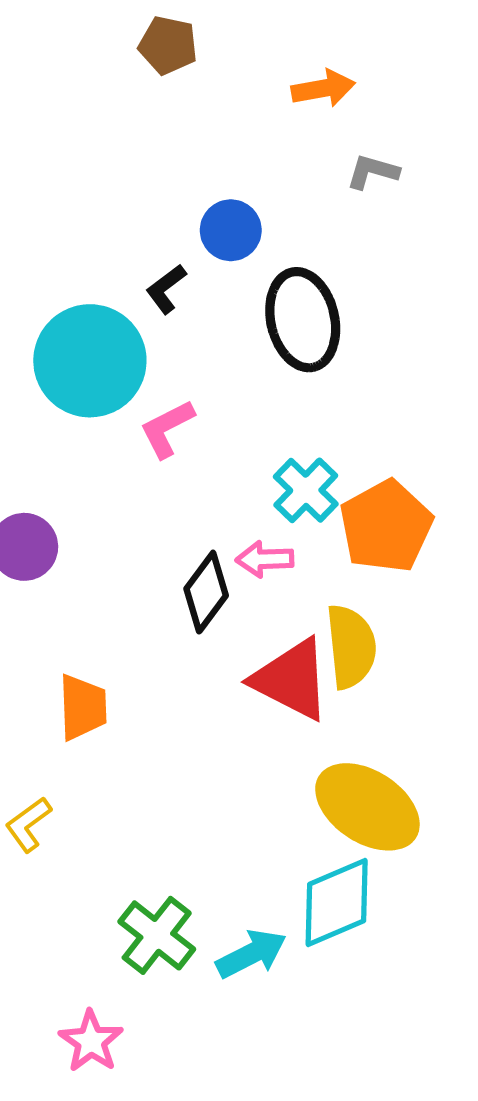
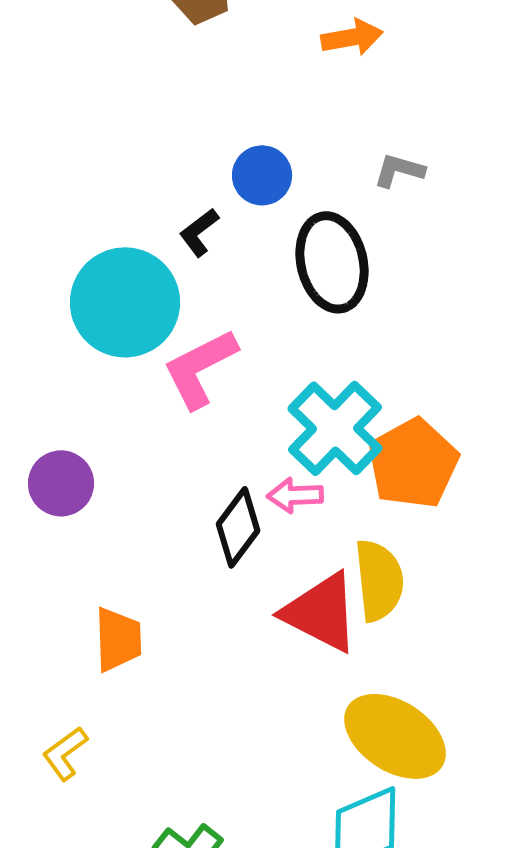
gray L-shape: (373, 172) -> (399, 170), moved
pink L-shape: (167, 429) -> (200, 368), size x1.4
cyan cross: (306, 490) -> (335, 428), size x1.5

